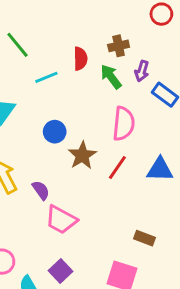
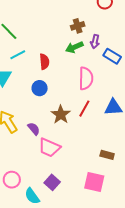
red semicircle: (80, 59) -> (44, 62), moved
cyan line: (46, 77) -> (18, 55), moved
green arrow: (111, 77) -> (74, 47), turned -72
brown star: (82, 155) -> (61, 114), moved

